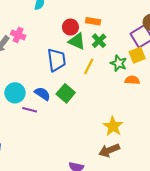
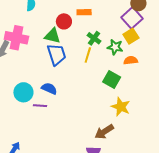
pink cross: (18, 35) -> (16, 38), size x1.6
green triangle: (77, 41) -> (52, 36), moved
green cross: (99, 41) -> (94, 38), moved
green square: (66, 93) -> (112, 80), moved
brown arrow: (109, 150) -> (104, 132), moved

